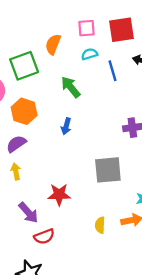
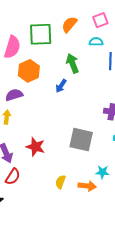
pink square: (86, 28) -> (100, 20), turned -35
blue arrow: (66, 126) -> (61, 86), moved
red semicircle: (44, 237) -> (13, 177), turned -54

